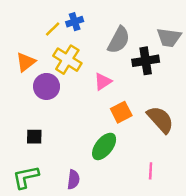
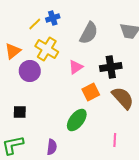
black cross: (146, 61) -> (111, 67), moved

